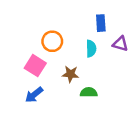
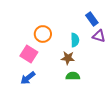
blue rectangle: (101, 23) -> (92, 19), moved, turned -32
brown star: (70, 74) -> (68, 58), moved

